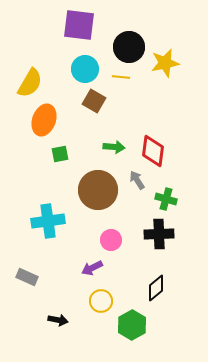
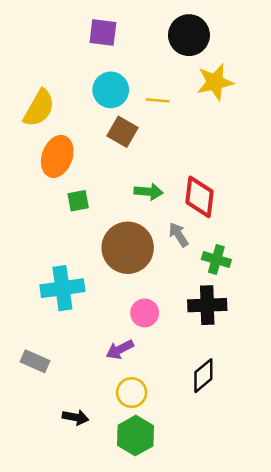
purple square: (79, 25) -> (103, 33), size x0.7
black circle: (129, 47) -> (189, 35), moved
green hexagon: (132, 325) -> (136, 436), moved

